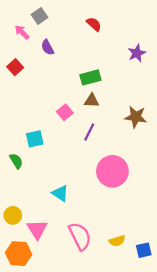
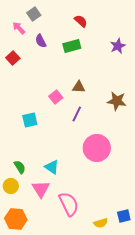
green rectangle: (90, 77) -> (72, 46), moved
green semicircle: (16, 161) -> (20, 167), moved
pink triangle: (37, 229) -> (41, 189), moved
yellow semicircle: (117, 241) -> (101, 223), moved

